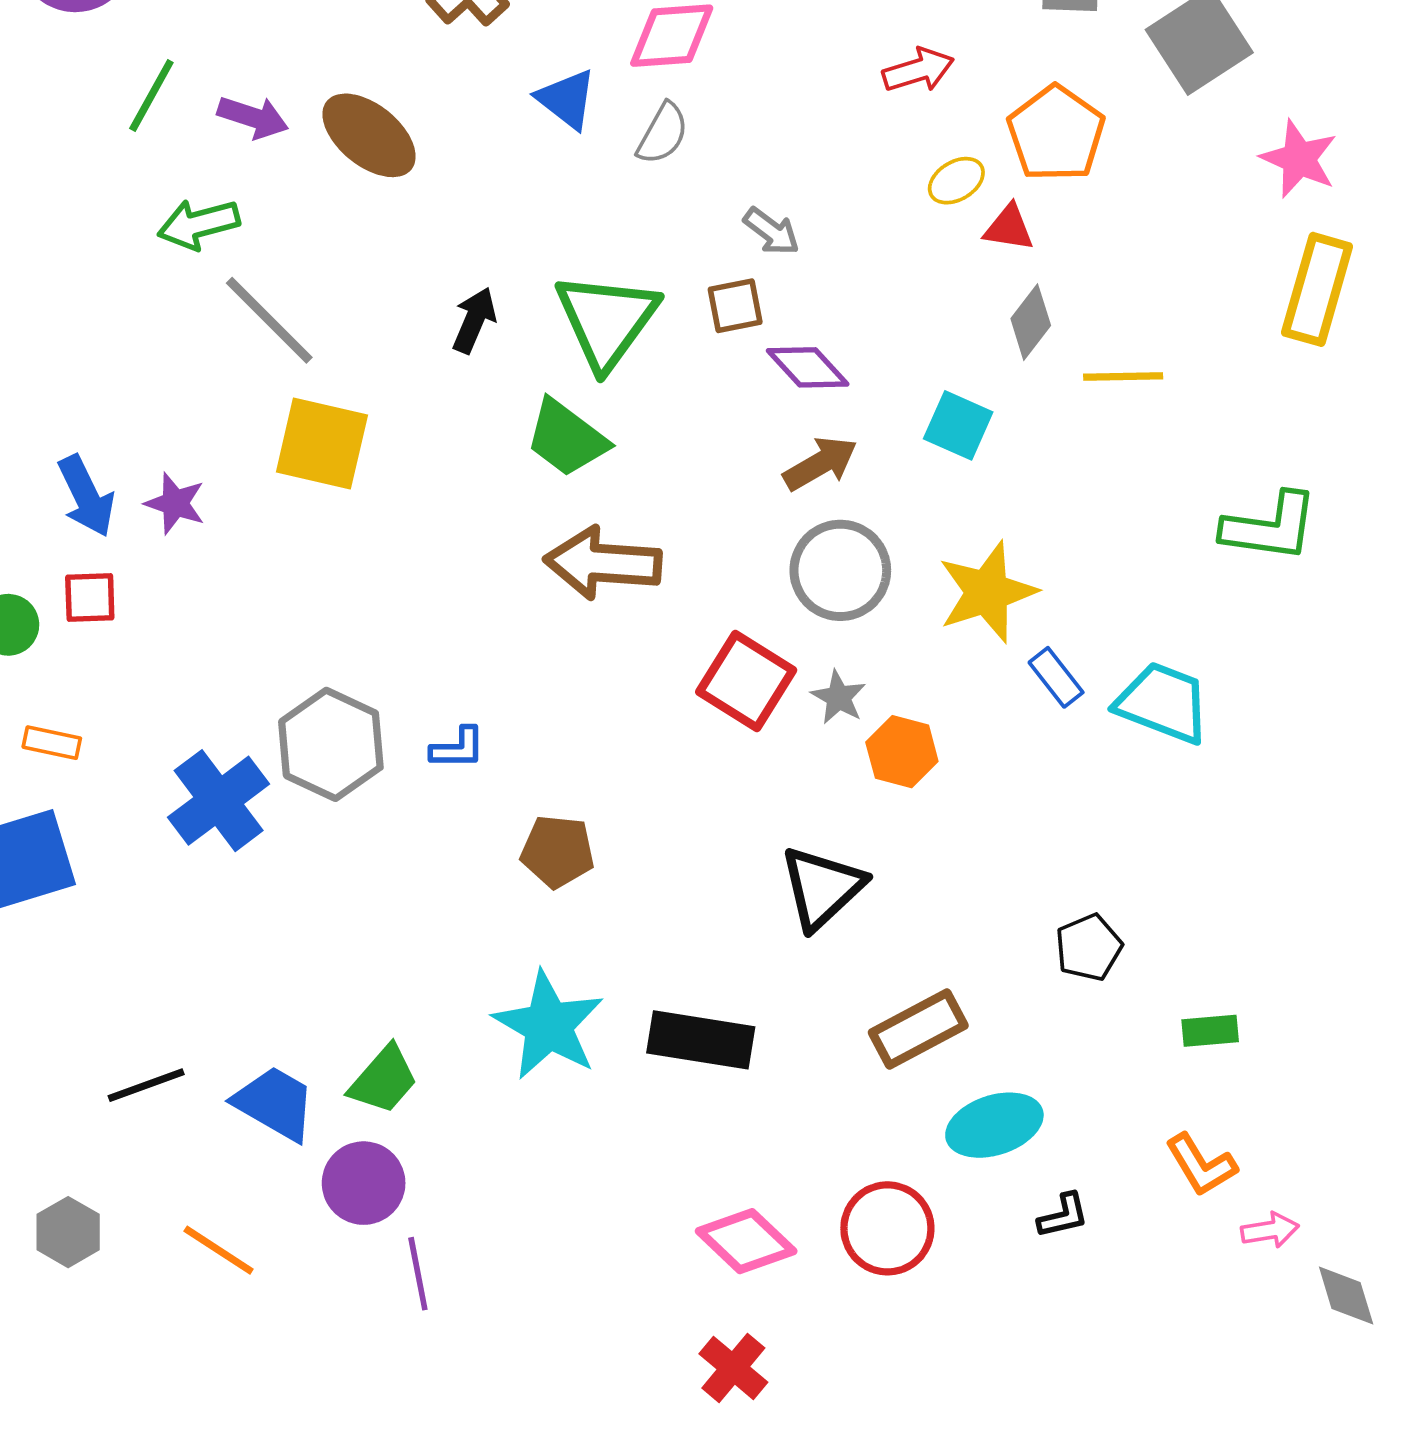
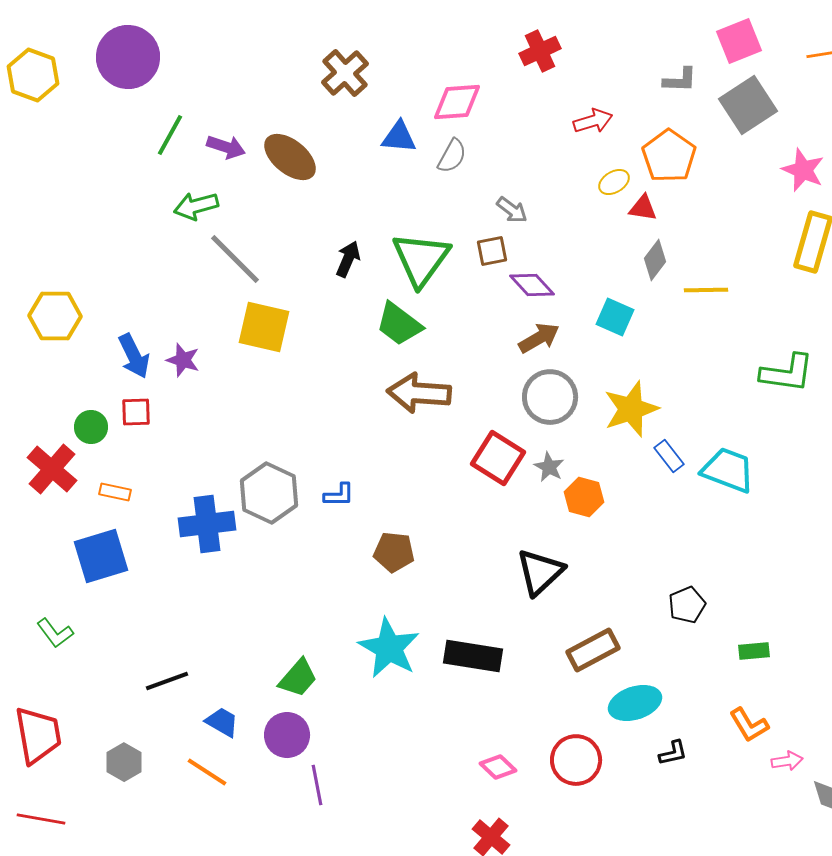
blue triangle: (567, 99) -> (399, 137), turned -33
blue cross: (219, 801) -> (207, 524), turned 30
blue trapezoid: (275, 1103) -> (222, 722), moved, size x0.7
pink diamond: (746, 1241) -> (498, 767), size x0.7

